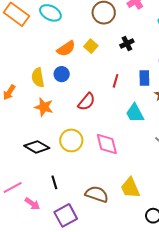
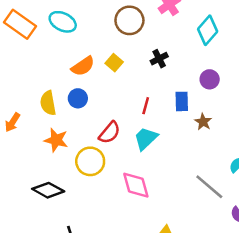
cyan trapezoid: (135, 113) -> (146, 139), moved, turned 75
yellow circle: (71, 140) -> (90, 161), moved

